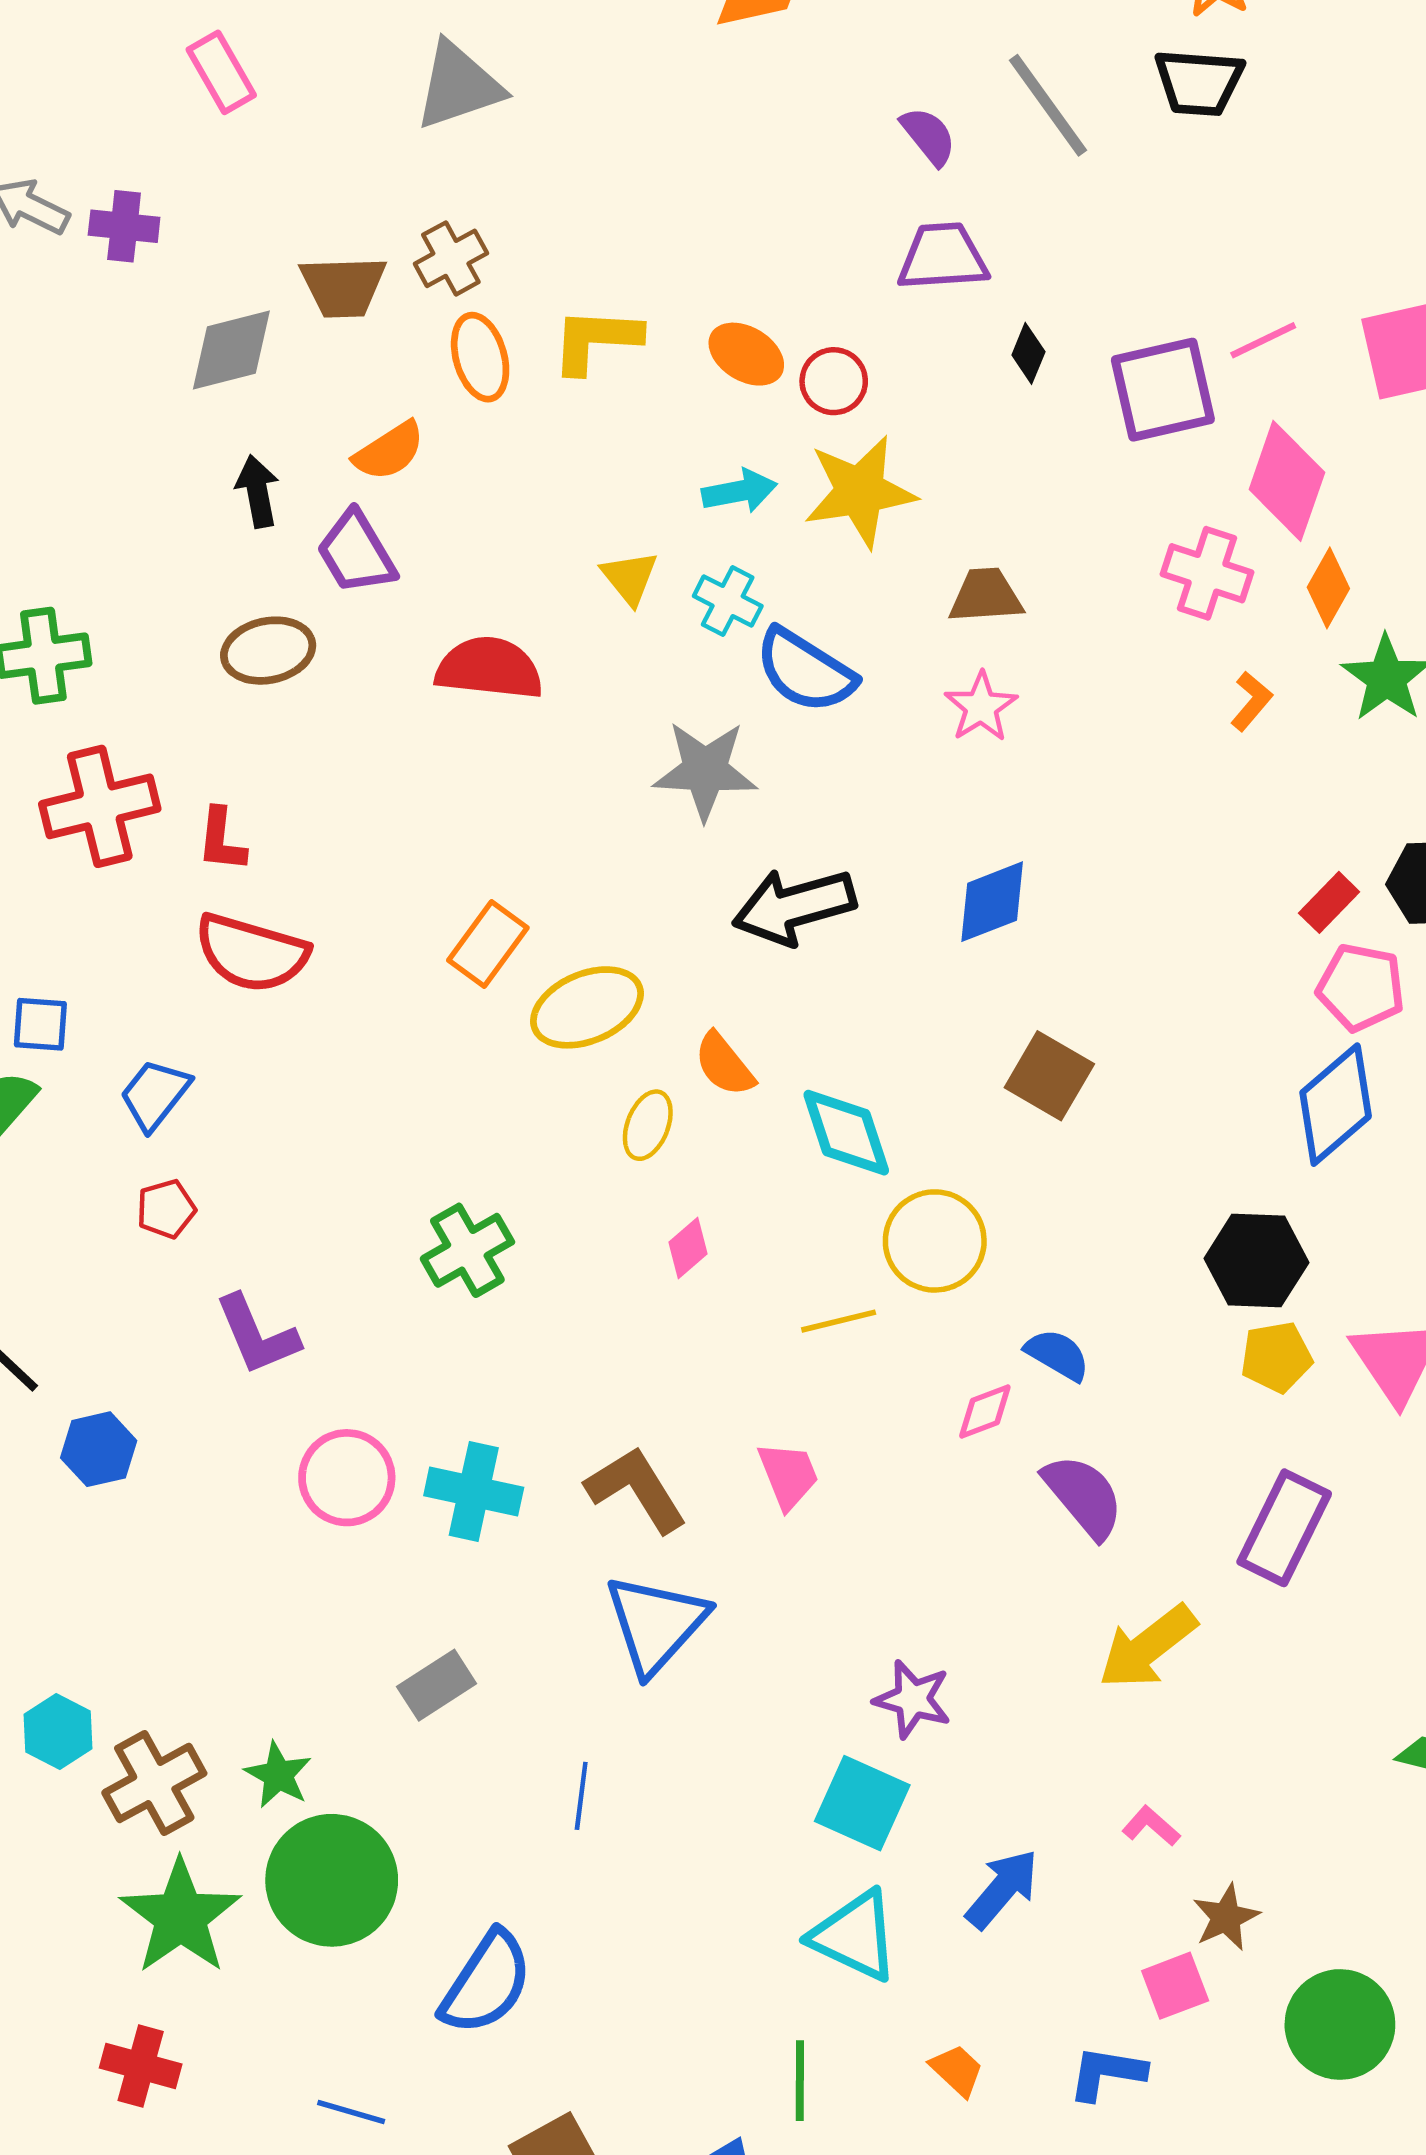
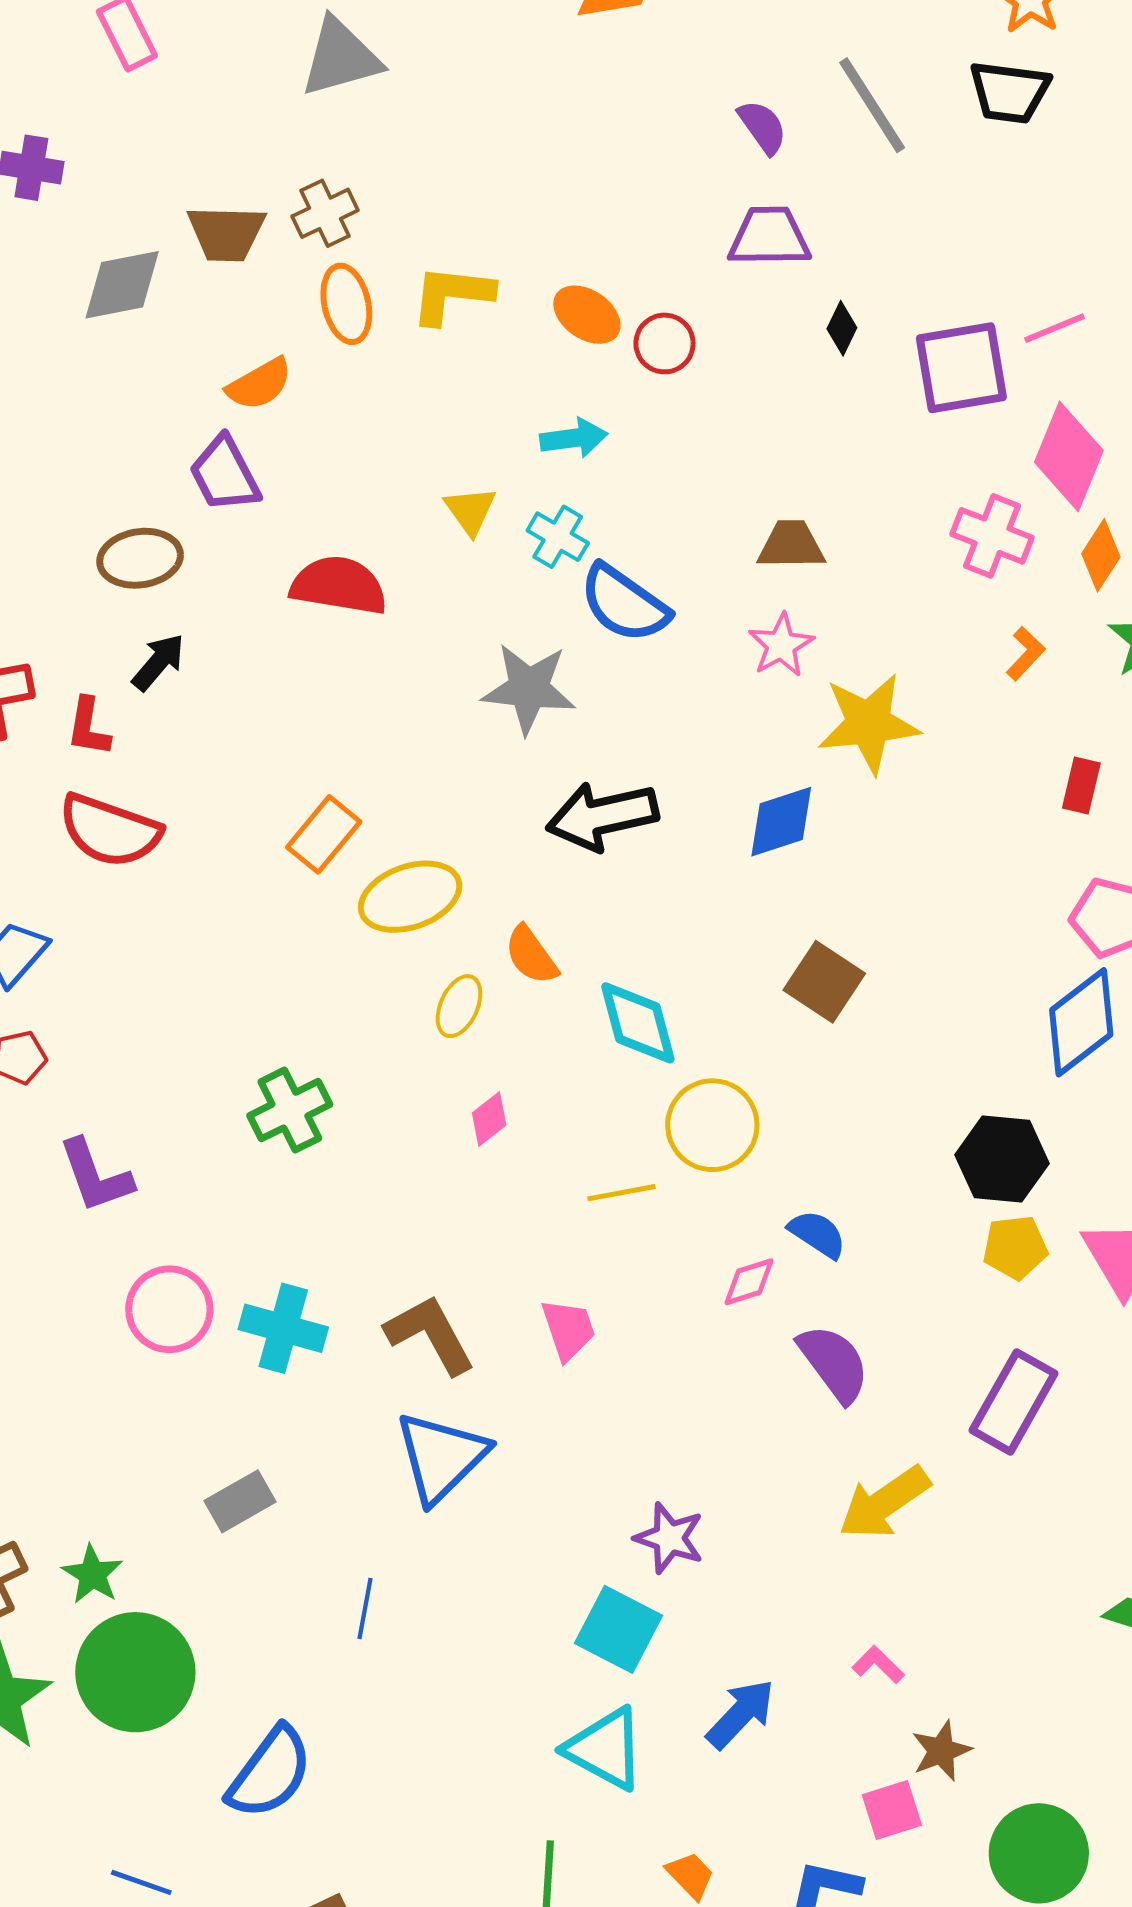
black arrow: (257, 491) -> (158, 662), moved, turned 48
yellow star: (860, 491) -> (869, 723), moved
red rectangle: (1329, 902) -> (1081, 785), moved, turned -34

